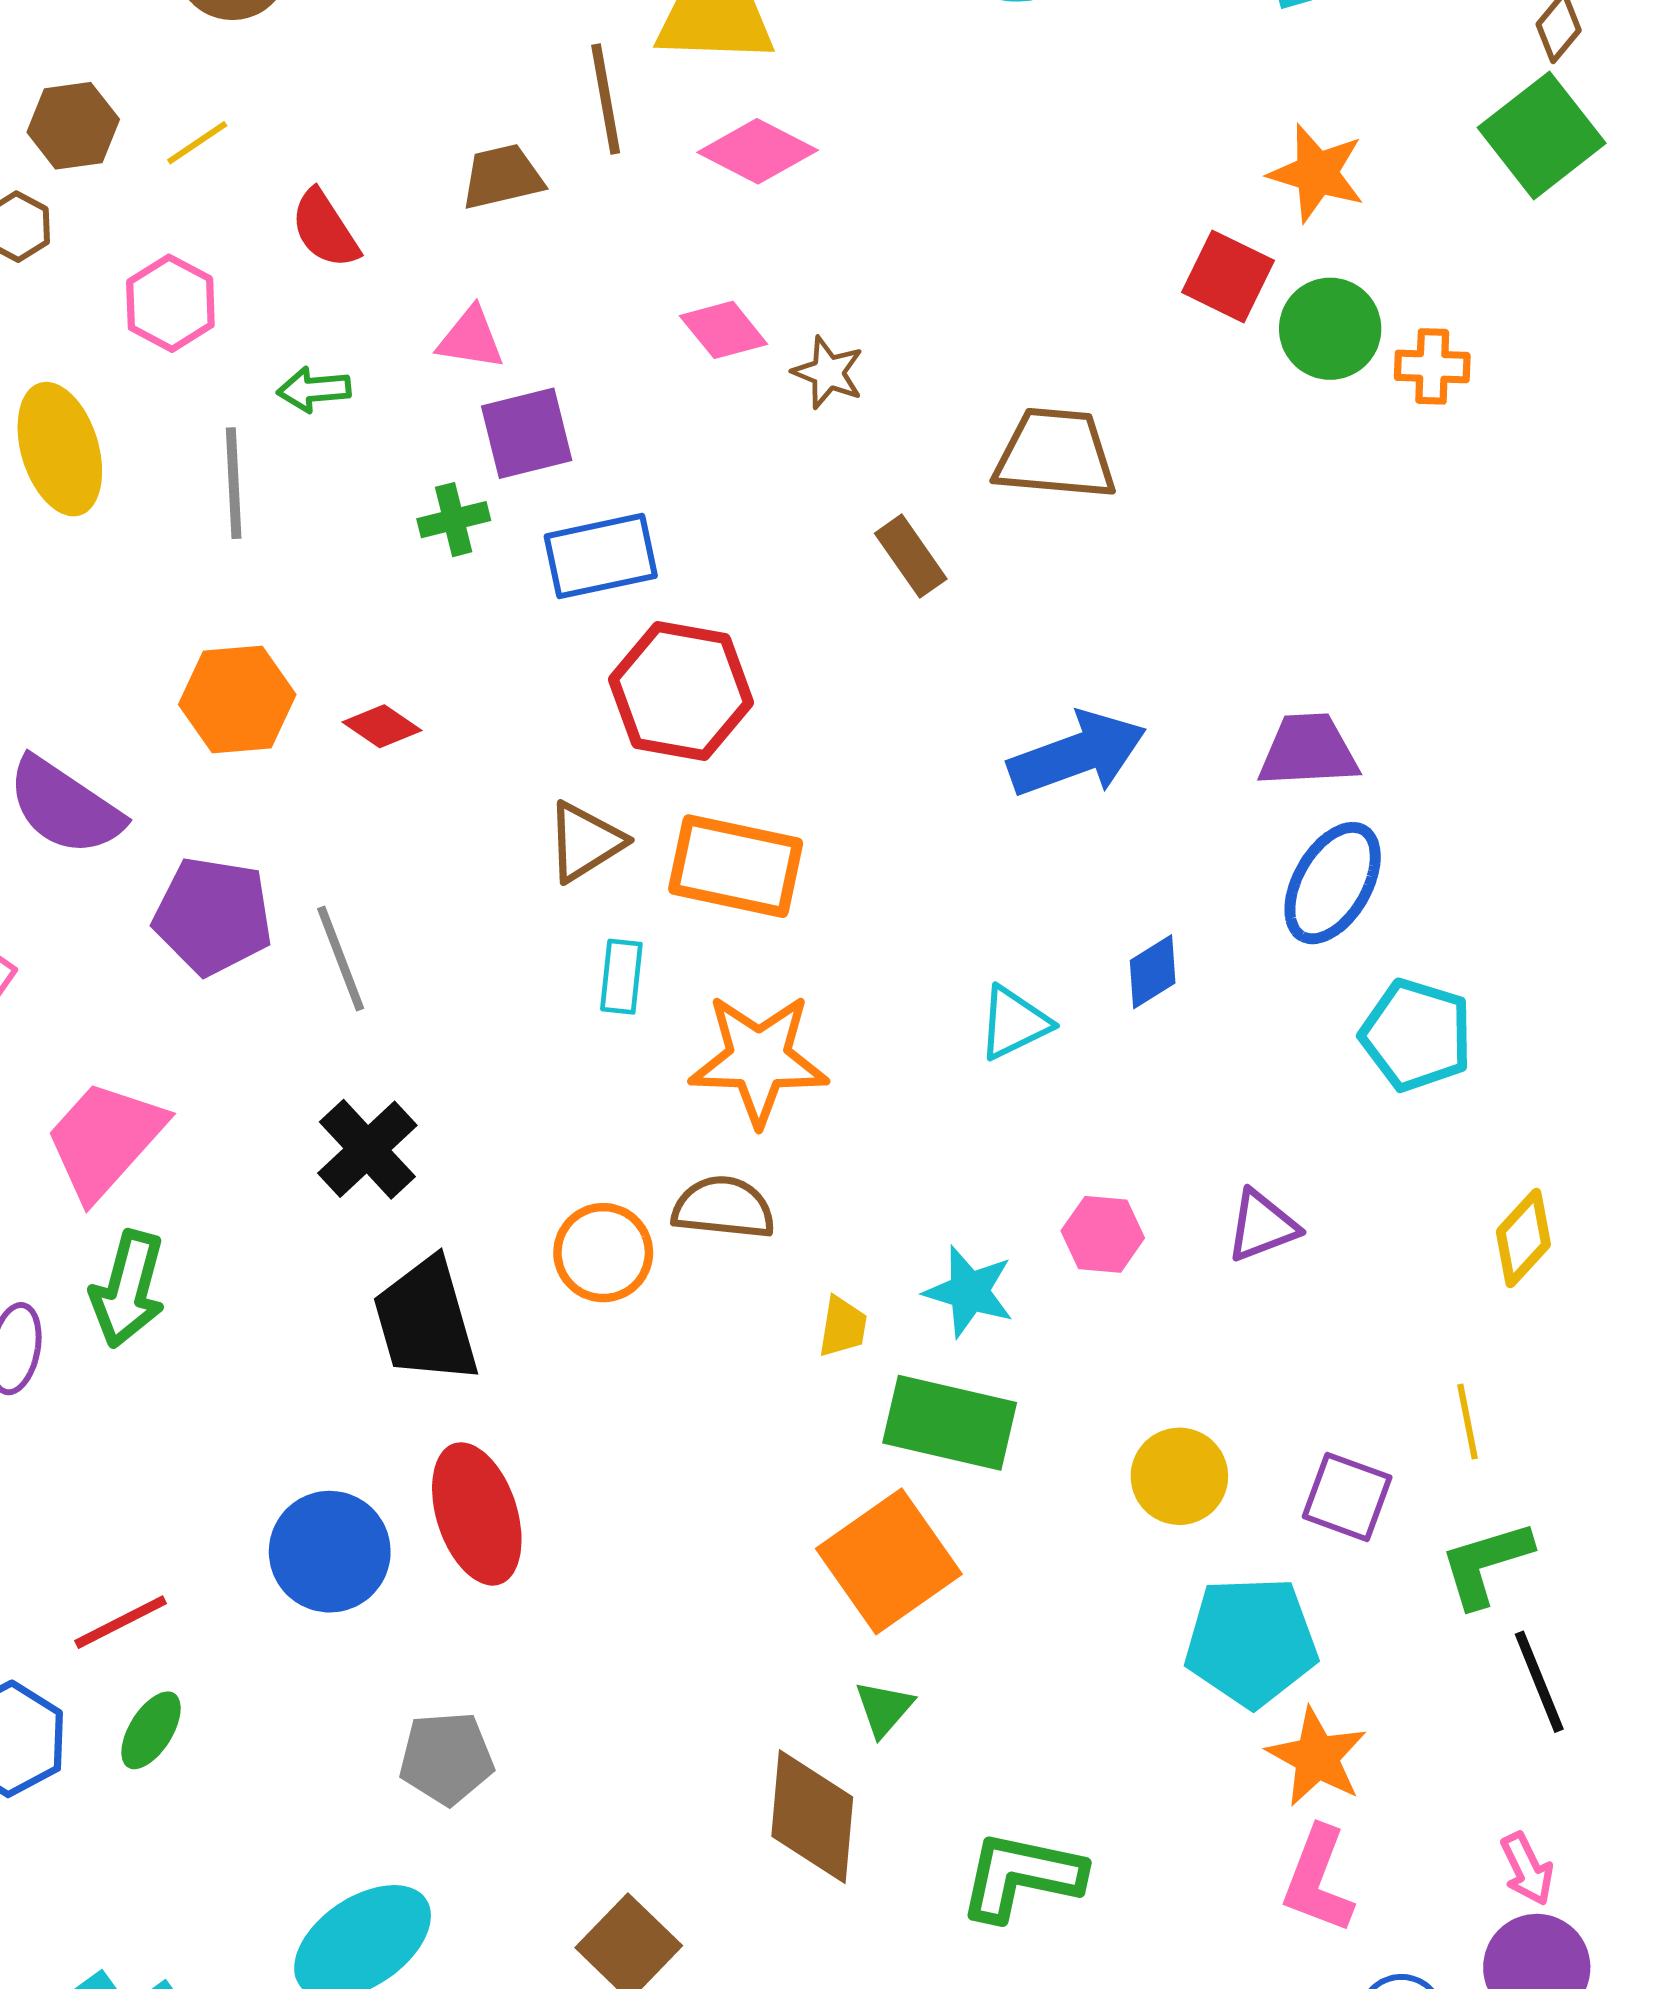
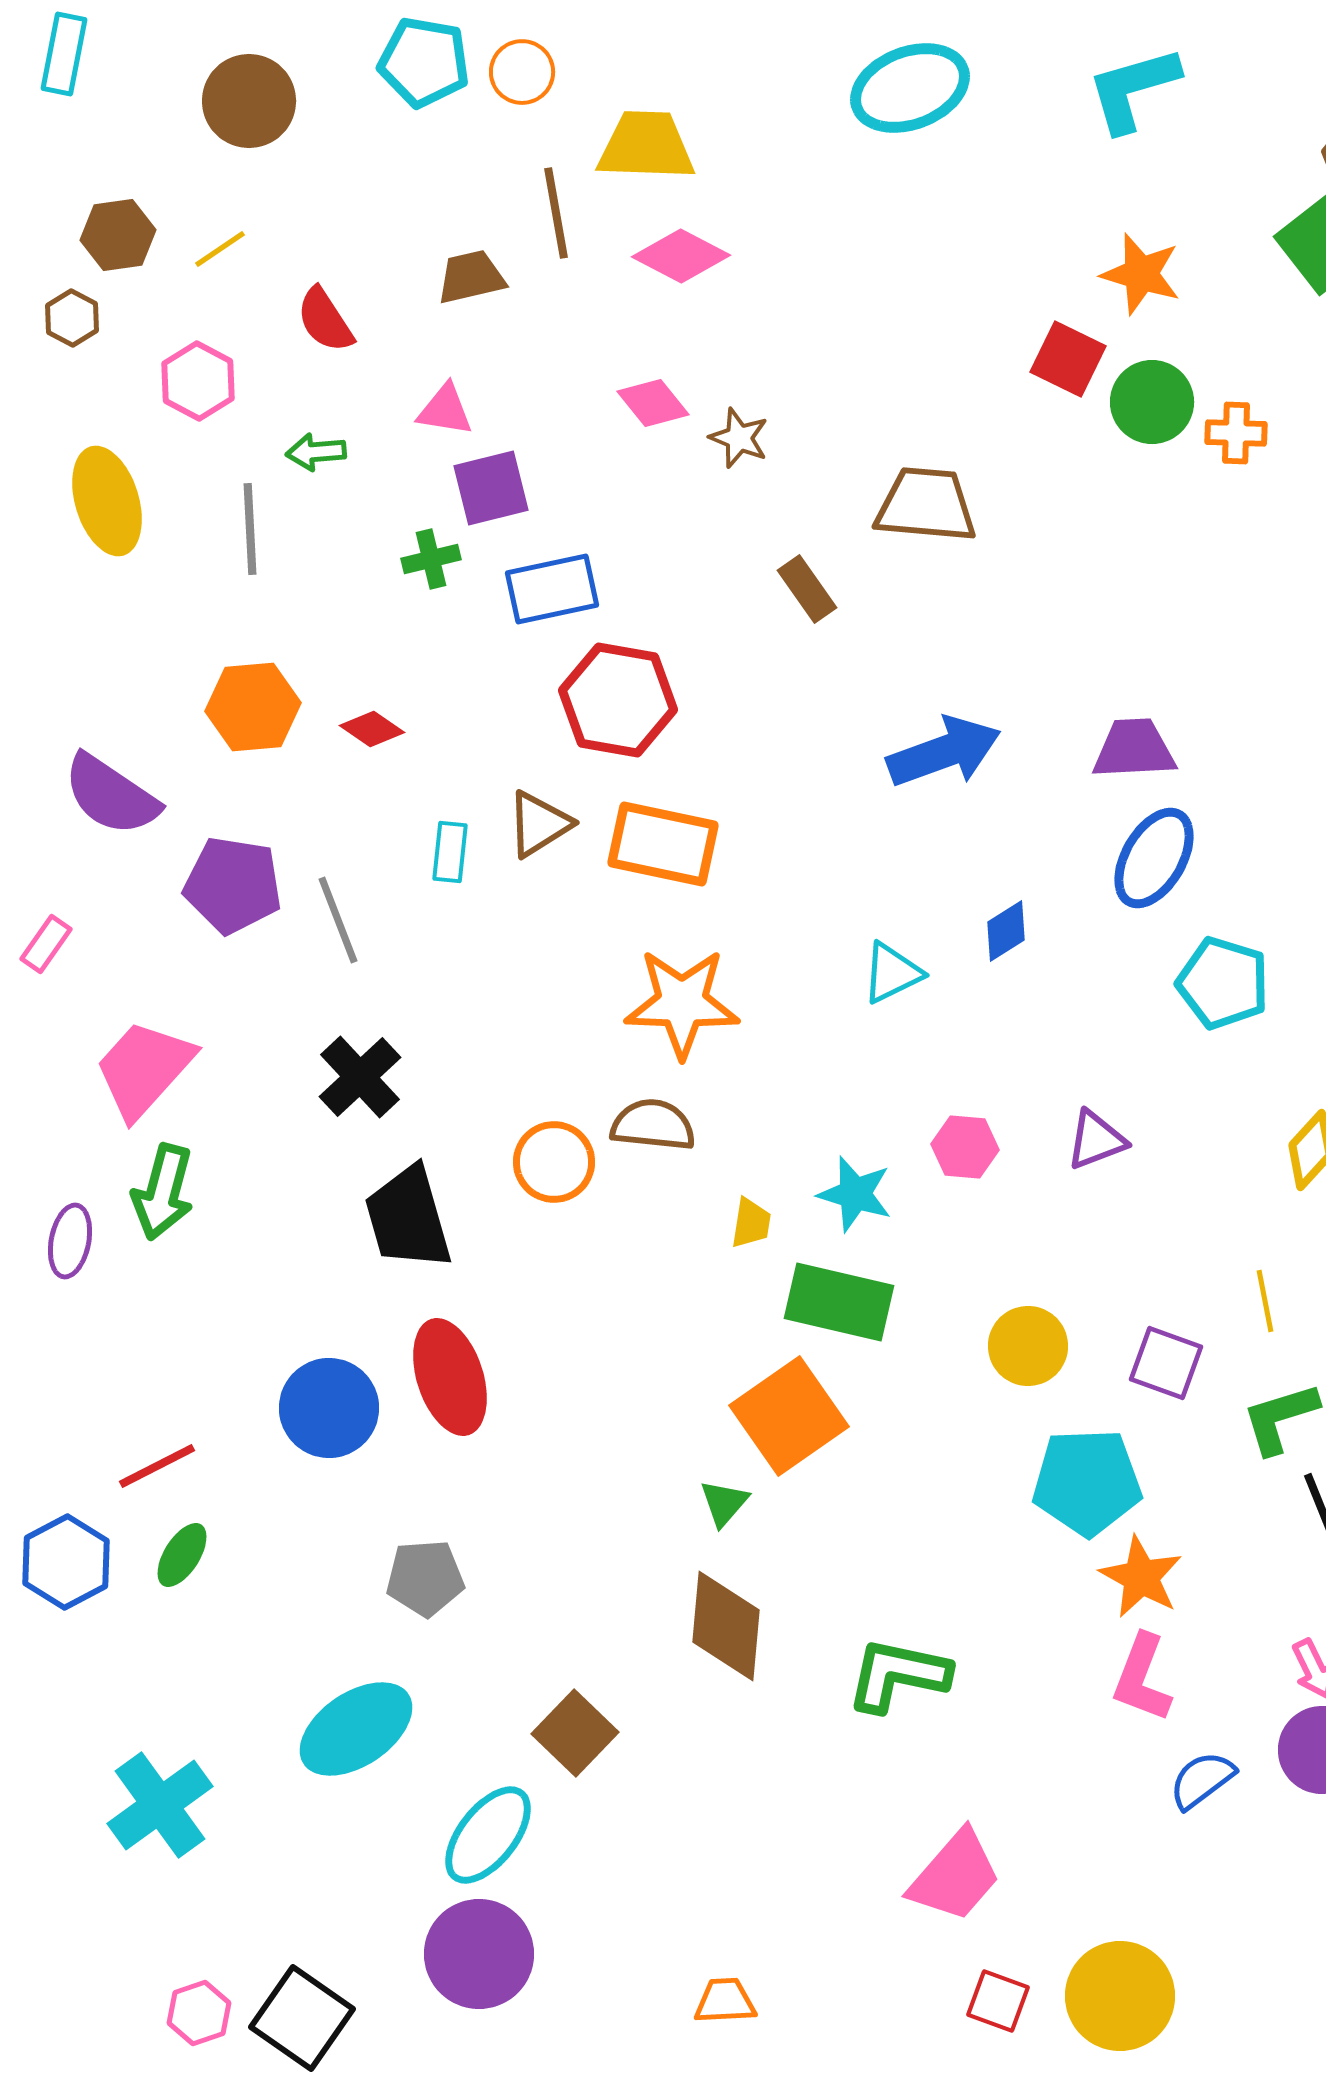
cyan rectangle: (621, 977) -> (450, 852), moved
green triangle: (884, 1708) -> (724, 1503), moved

